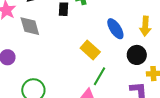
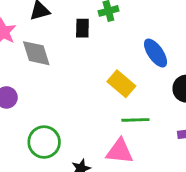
green line: (99, 76) -> (135, 120), turned 60

